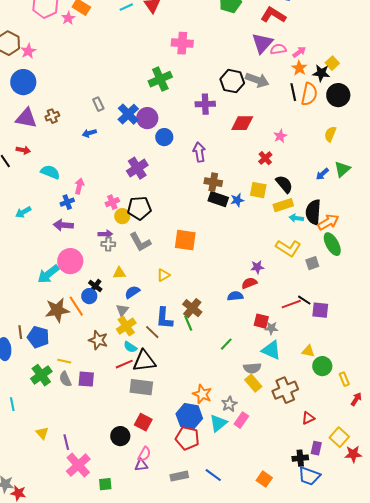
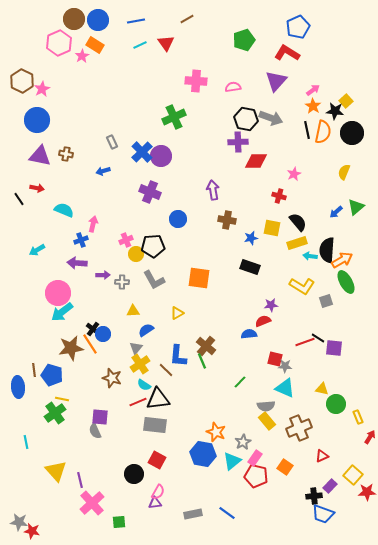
pink semicircle: (278, 49) -> (233, 87), moved
purple cross: (205, 104) -> (238, 142), moved
brown cross: (52, 116) -> (66, 154), turned 32
blue circle: (164, 137) -> (178, 219), moved
red cross: (265, 158) -> (279, 196), turned -32
purple cross: (137, 168) -> (150, 192), moved, turned -35
black rectangle: (218, 199) -> (250, 267), moved
purple arrow: (105, 234) -> (103, 275), moved
pink circle: (70, 261) -> (58, 293), moved
black cross: (95, 286) -> (93, 329), moved
yellow line: (64, 361) -> (62, 399), moved
gray semicircle: (65, 379) -> (95, 431), moved
yellow triangle: (42, 433) -> (56, 471), size x1.6
red pentagon: (187, 438) -> (256, 476), moved
purple rectangle: (316, 448) -> (330, 486), turned 32
orange square: (264, 479) -> (285, 467), moved

